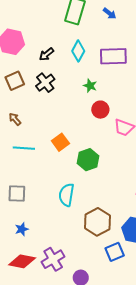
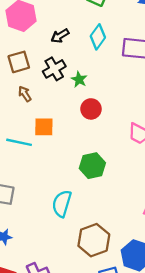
green star: (90, 86) -> (79, 79), moved
red circle: (100, 110) -> (91, 109), moved
brown arrow: (15, 119) -> (25, 94), moved
orange square: (60, 142) -> (44, 127), moved, turned 30

